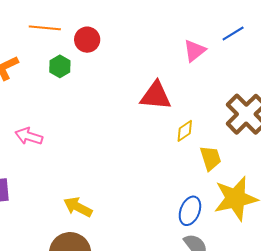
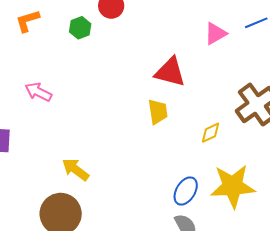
yellow diamond: (185, 131) -> (210, 133), moved
yellow trapezoid: (211, 158) -> (158, 112), moved

